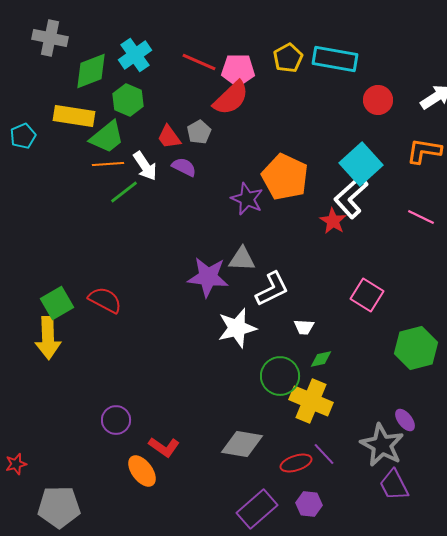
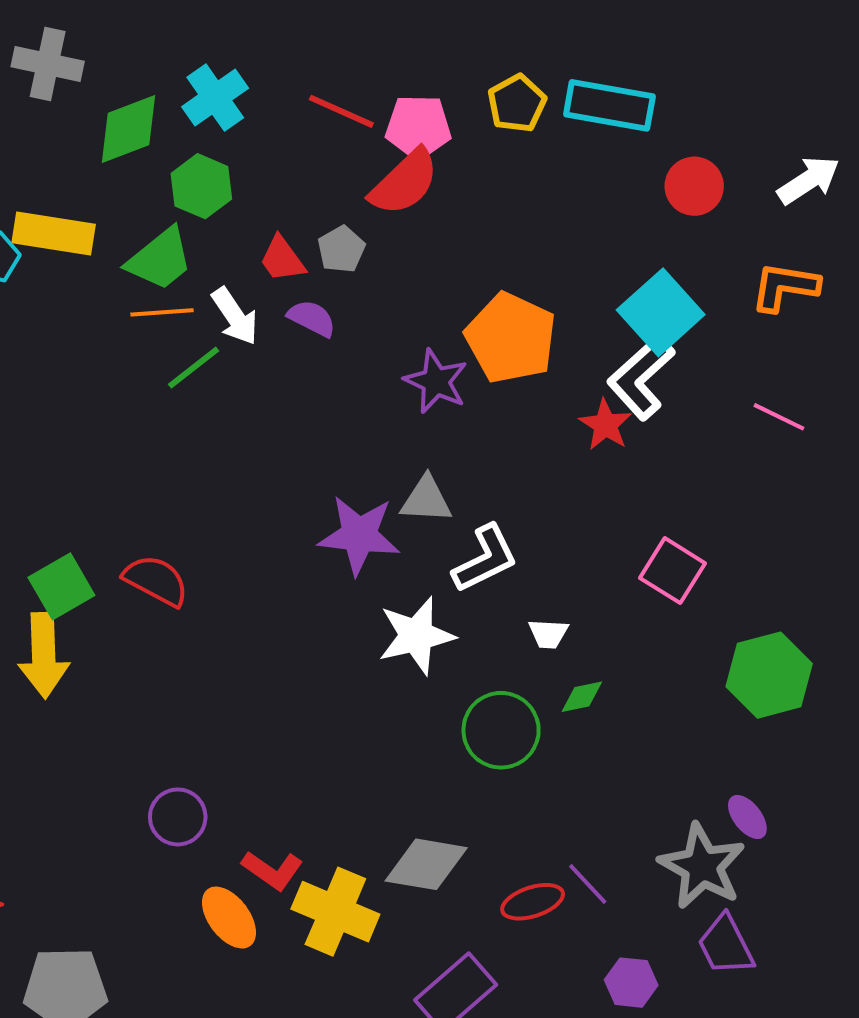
yellow rectangle: (74, 116) -> (54, 234), moved
yellow cross: (311, 401) -> (335, 912), moved
purple hexagon: (309, 504) -> (631, 983), moved

